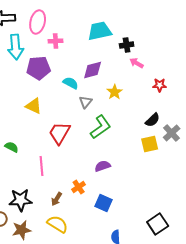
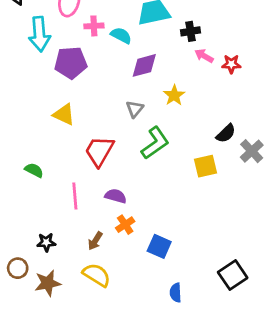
cyan semicircle: (71, 83) -> (121, 35), moved
red star: (160, 85) -> (231, 64), moved
yellow square: (150, 144) -> (205, 166), moved
purple semicircle: (103, 166) -> (116, 196), moved, turned 35
black star: (21, 200) -> (46, 242), size x0.6

